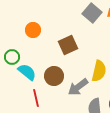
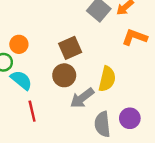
orange circle: (33, 30) -> (19, 44), moved
brown circle: (54, 76) -> (64, 75), moved

